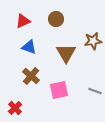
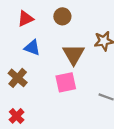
brown cross: (31, 76) -> (18, 78), moved
pink square: (59, 90) -> (66, 82), moved

